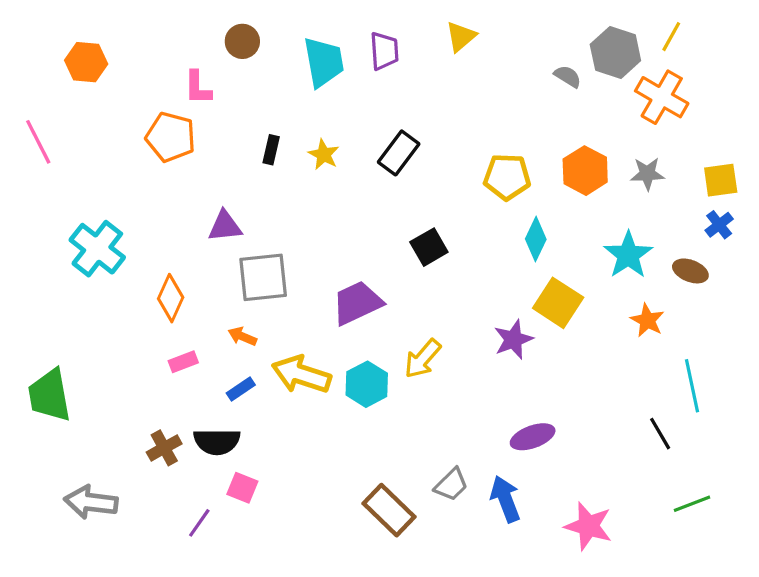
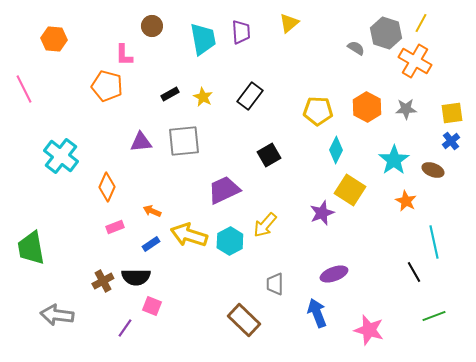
black rectangle: (271, 150) -> (170, 94), turned 48
gray square: (263, 277) -> (184, 141), moved
gray trapezoid: (451, 485) -> (275, 284), moved, turned 135

